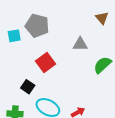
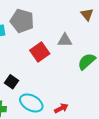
red square: (45, 63) -> (40, 52), moved

